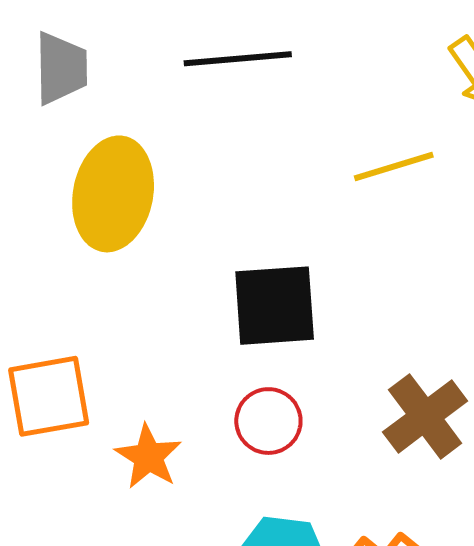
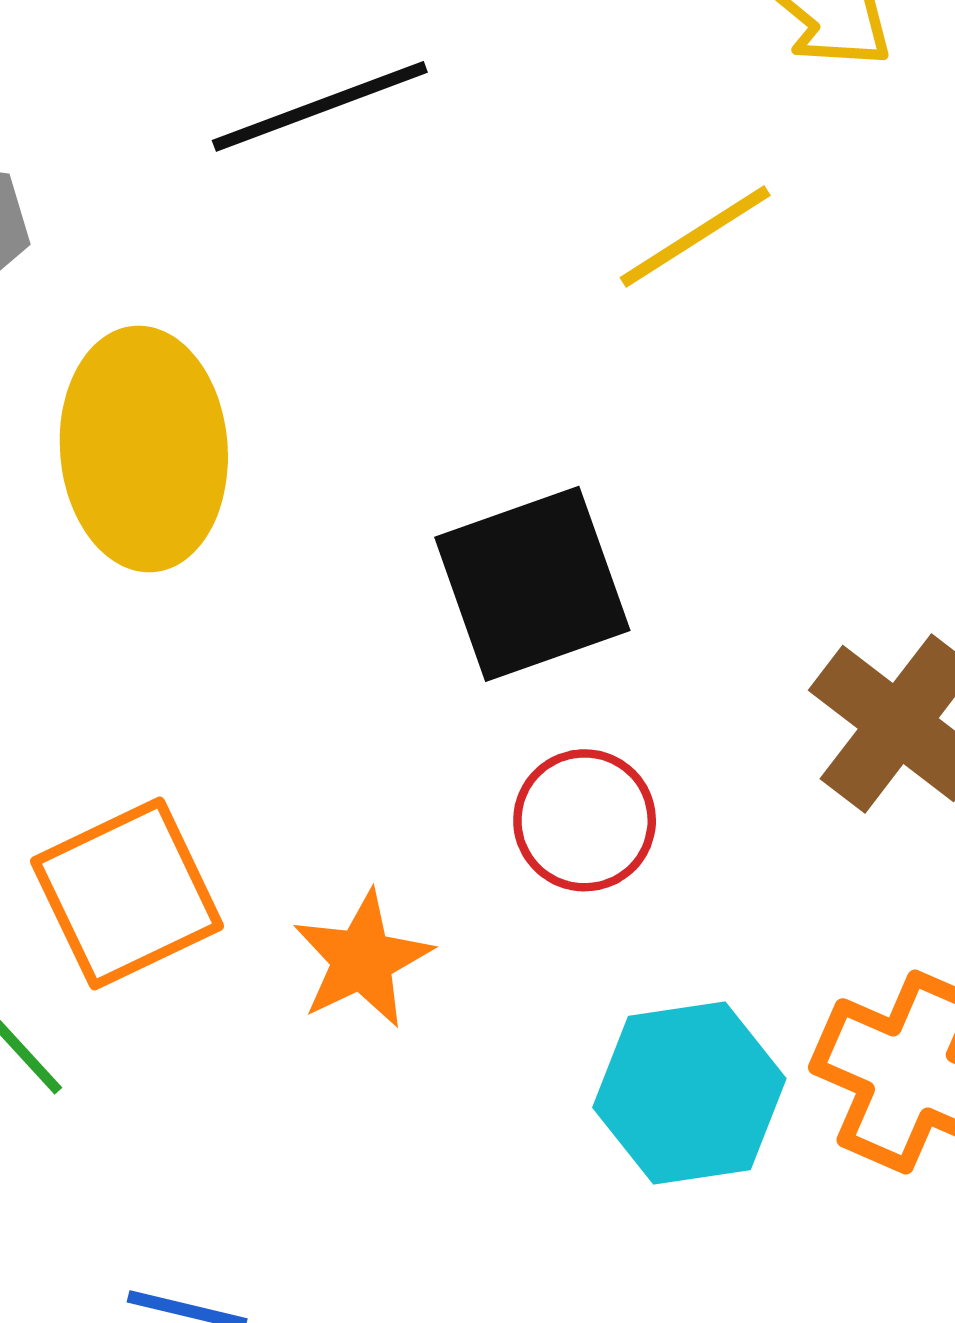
orange star: (148, 457) -> (362, 960), turned 30

